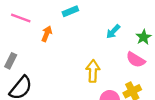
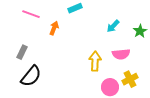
pink semicircle: (136, 60) -> (121, 54), moved, turned -36

